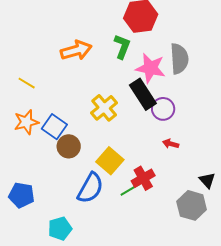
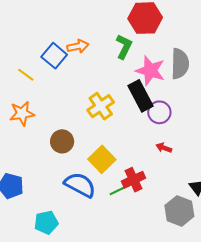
orange arrow: (76, 50) -> (78, 46), size x0.7
blue square: (54, 127) -> (54, 56), moved
blue semicircle: (90, 188) -> (80, 185), turned -96

